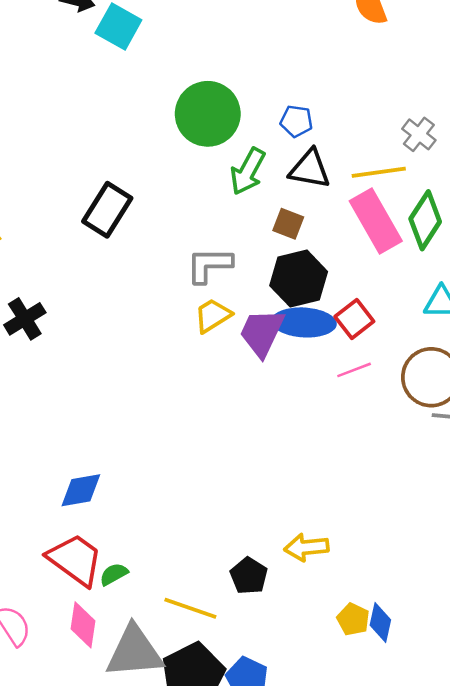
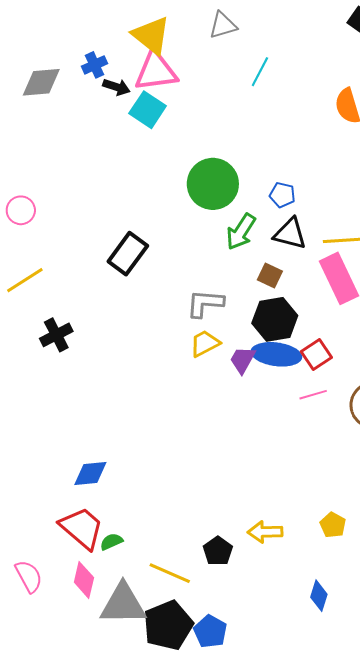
purple trapezoid: (262, 333) -> (243, 360), size x0.7
yellow pentagon: (353, 619) -> (333, 525), moved

